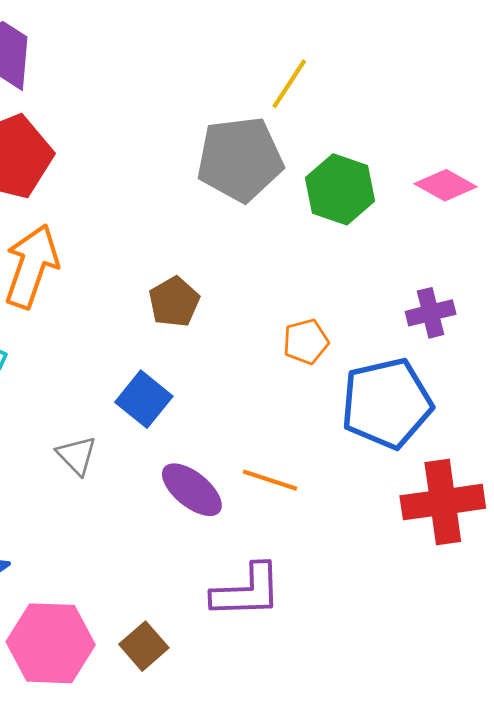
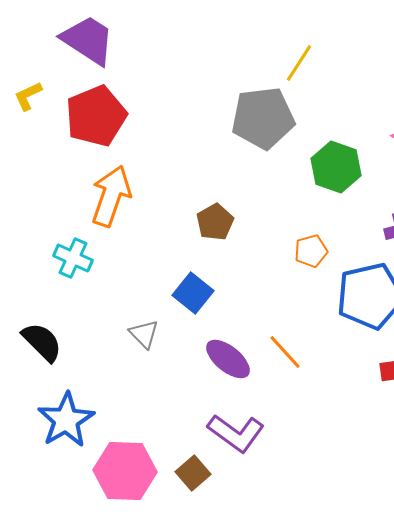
green hexagon: (340, 189) -> (336, 167), moved
orange line: (270, 480) -> (285, 352), turned 30
purple L-shape: (247, 591) -> (236, 433), moved, turned 38

